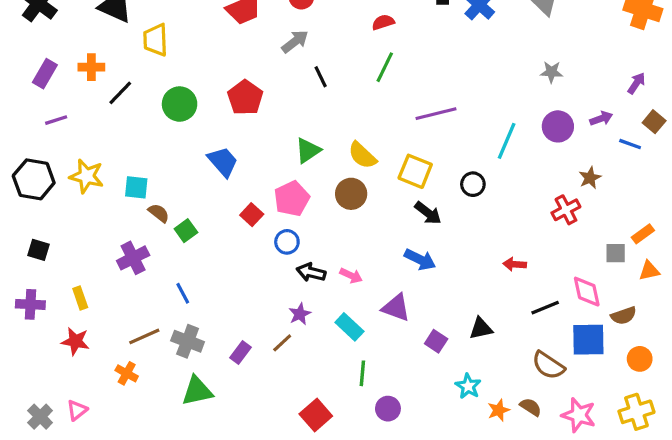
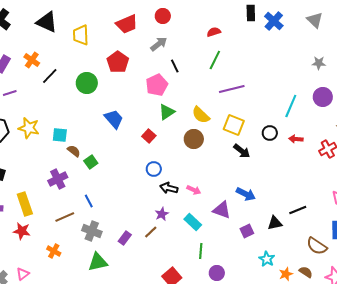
yellow trapezoid: (156, 40) -> (81, 35), moved
orange cross: (91, 67) -> (32, 60), turned 35
red pentagon: (245, 98) -> (118, 62), moved
purple line: (436, 114) -> (232, 89), moved
pink pentagon: (292, 199) -> (157, 85), moved
red square: (252, 215) -> (149, 136), moved
blue arrow: (420, 260) -> (246, 194), moved
red arrow: (515, 264) -> (296, 139), moved
yellow rectangle: (80, 298) -> (25, 204), size x1.6
black line: (545, 308) -> (298, 210), moved
brown line: (144, 336) -> (65, 217), moved
purple square: (436, 341) -> (247, 231), turned 32

